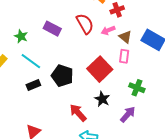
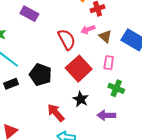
red semicircle: (85, 24) -> (67, 39), moved
purple rectangle: (52, 29) -> (29, 14), moved
pink rectangle: (124, 56) -> (109, 63), moved
purple arrow: (128, 114) -> (106, 115), turned -132

